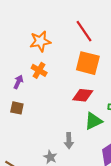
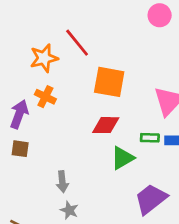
red line: (84, 31) -> (77, 43), moved
purple arrow: (18, 82) -> (19, 114), size x1.5
gray arrow: (69, 141) -> (62, 182), moved

